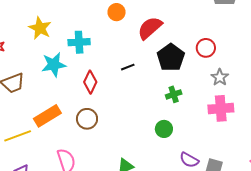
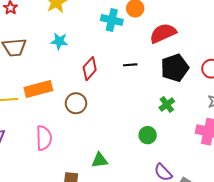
cyan cross: (79, 42) -> (112, 20), moved
cyan star: (54, 65) -> (59, 41), size x0.7
green cross: (174, 94) -> (167, 104), turned -35

